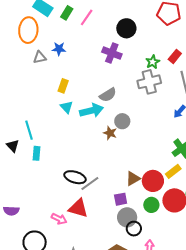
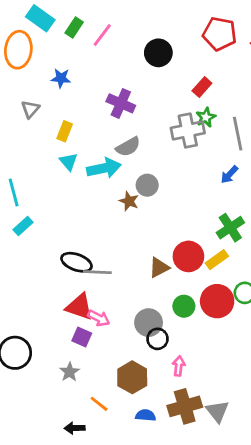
purple cross: (112, 53) -> (121, 103), moved
red rectangle: (175, 56) -> (202, 87), moved
gray triangle: (40, 57) -> (30, 109), moved, turned -40
green star: (153, 62) -> (206, 117), moved
cyan rectangle: (37, 153) -> (23, 226), turned 40
red circle: (153, 181) -> (188, 256), moved
gray line: (90, 184) -> (97, 272), turned 36
purple square: (121, 199) -> (82, 337), moved, turned 32
pink arrow: (59, 219) -> (99, 318), moved

